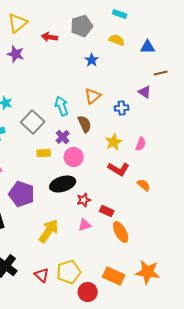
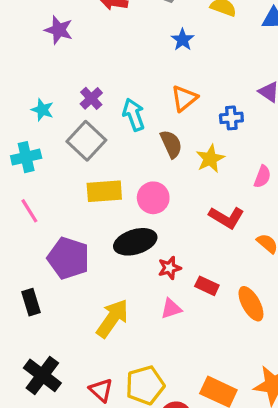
purple cross: (63, 137) -> (91, 98), moved
yellow star: (114, 142) -> (210, 159), moved
yellow rectangle: (44, 153) -> (104, 191), size x1.5
orange ellipse: (121, 232) -> (251, 304), moved

